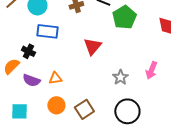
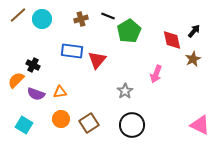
blue rectangle: (47, 31) -> (72, 51), moved
pink arrow: (151, 70) -> (156, 74), moved
cyan square: (19, 111) -> (24, 125), turned 30

